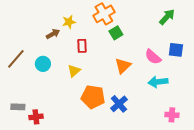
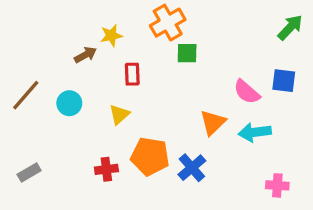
green arrow: (167, 17) -> (290, 27), moved
green square: (116, 33) -> (187, 53), turned 32
orange triangle: (123, 66) -> (213, 123), moved
gray rectangle: (18, 107) -> (29, 173), turned -32
red cross: (36, 117) -> (106, 169), moved

